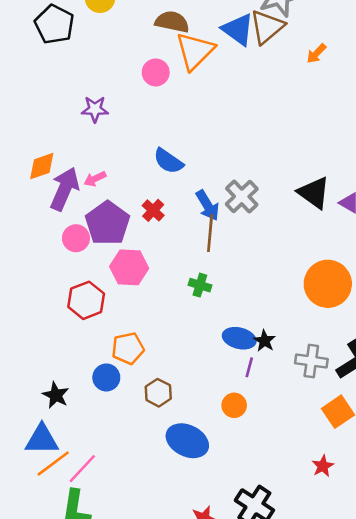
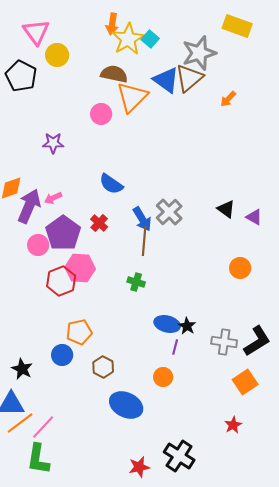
black triangle: (314, 193) -> (226, 209), size x0.7
orange circle: (328, 284) -> (240, 268), moved, size x0.6
red hexagon: (86, 300) -> (61, 281), moved

